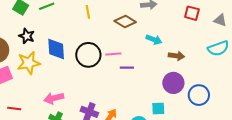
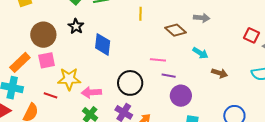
red square: (192, 13) -> (252, 35), moved
black circle: (88, 55) -> (130, 83), moved
yellow star: (29, 63) -> (69, 79), moved
purple circle: (173, 83) -> (181, 96), moved

